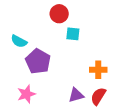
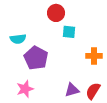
cyan semicircle: (19, 41) -> (18, 39), turned -35
orange cross: (98, 70) -> (94, 56), moved

